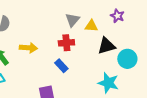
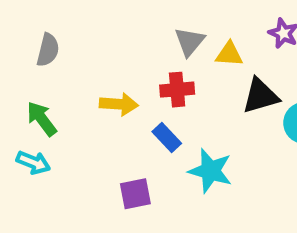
yellow arrow: (28, 48) -> (119, 104), moved
cyan star: (108, 83) -> (210, 171), moved

